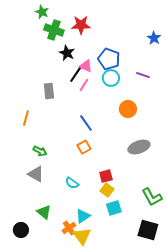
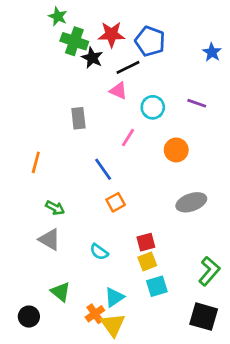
black star: (67, 53) -> (92, 58), moved
blue pentagon: (109, 59) -> (150, 41), moved
black line: (76, 74) -> (128, 67), moved, turned 30
pink line: (84, 85) -> (128, 138), moved
gray rectangle: (49, 91) -> (78, 118), moved
blue line: (86, 123) -> (103, 169), moved
yellow square: (107, 190) -> (147, 261), turned 32
green L-shape: (152, 197) -> (209, 271), turned -110

